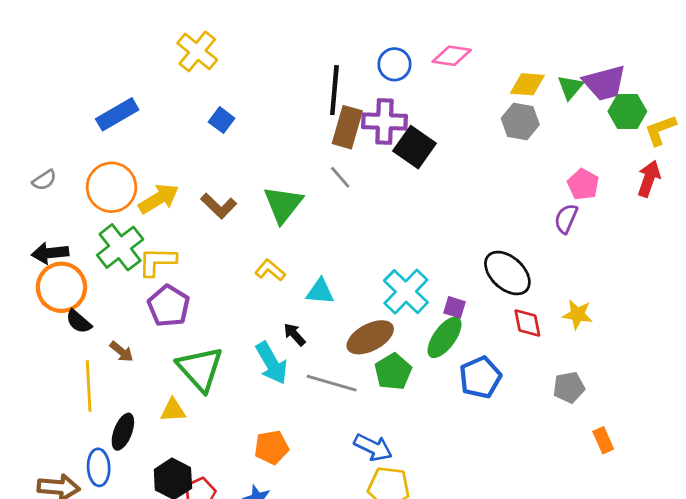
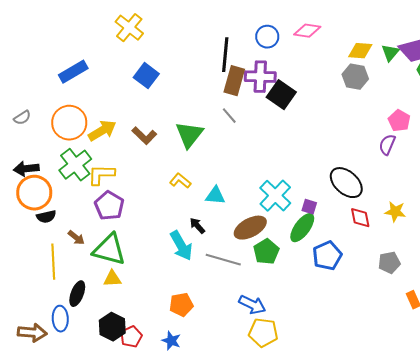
blue square: (222, 120) -> (146, 76), size x1.4
black semicircle: (79, 322) -> (46, 217), turned -54
green triangle: (200, 369) -> (109, 250), moved, turned -33

